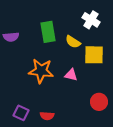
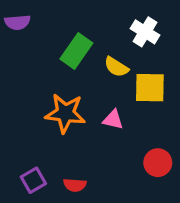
green rectangle: (48, 32) -> (76, 51), turned 45
purple semicircle: (11, 37) -> (17, 22), moved
purple square: (21, 113) -> (33, 180), turned 35

